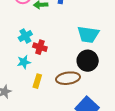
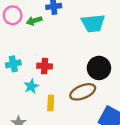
cyan trapezoid: (88, 34) -> (93, 23), moved
cyan cross: (25, 36) -> (13, 64), moved, turned 32

